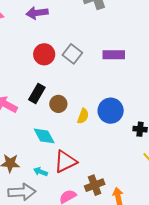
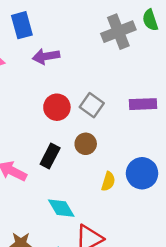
brown circle: (58, 104) -> (86, 144), moved

